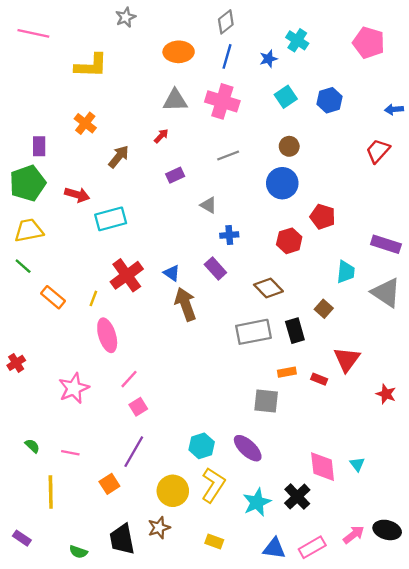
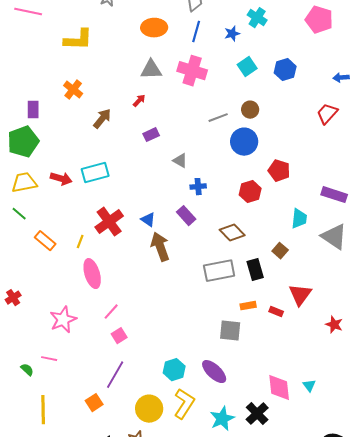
gray line: (228, 156) -> (218, 118), moved
red arrow: (77, 195) -> (61, 179), moved
pink line: (70, 453) -> (49, 359), moved

